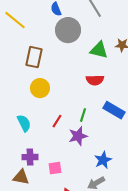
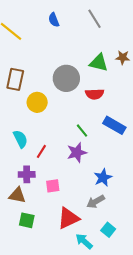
gray circle: (68, 30) -> (66, 78), moved
brown rectangle: (34, 57) -> (15, 79), moved
green line: (83, 115) -> (82, 131), turned -56
red line: (57, 121) -> (41, 151), moved

